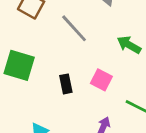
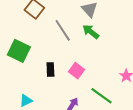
green arrow: (129, 45) -> (91, 32), moved

